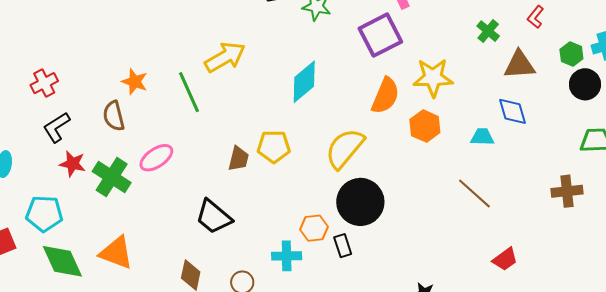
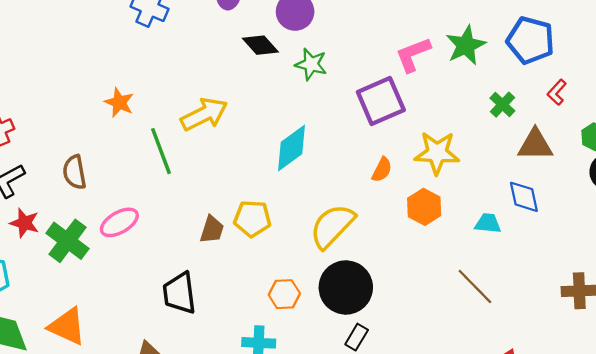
orange star: (135, 82) -> (119, 103), moved
orange semicircle: (385, 96) -> (382, 170), size x0.6
black trapezoid: (214, 217) -> (179, 293), turned 39
orange hexagon: (314, 228) -> (284, 294), moved
black rectangle: (343, 246) -> (357, 337), moved, turned 45

